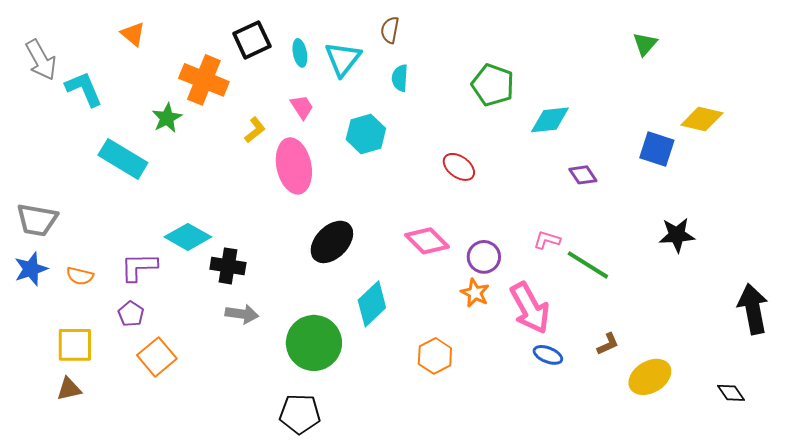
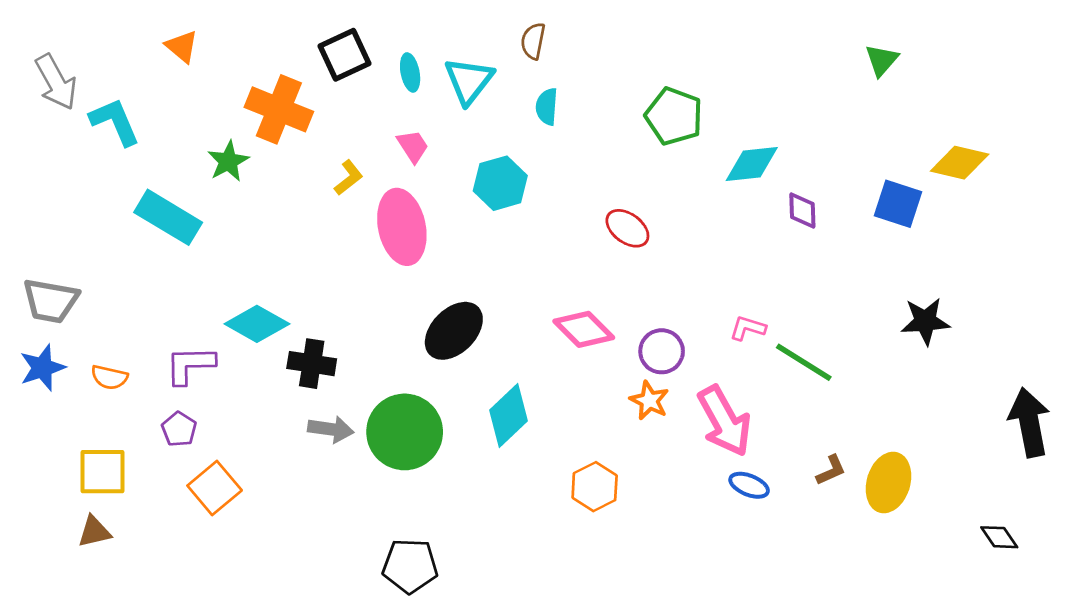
purple diamond: (583, 175) -> (802, 211), moved, turned 32
green circle: (314, 343) -> (405, 432), moved
yellow ellipse: (650, 377) -> (888, 483), moved, turned -42

